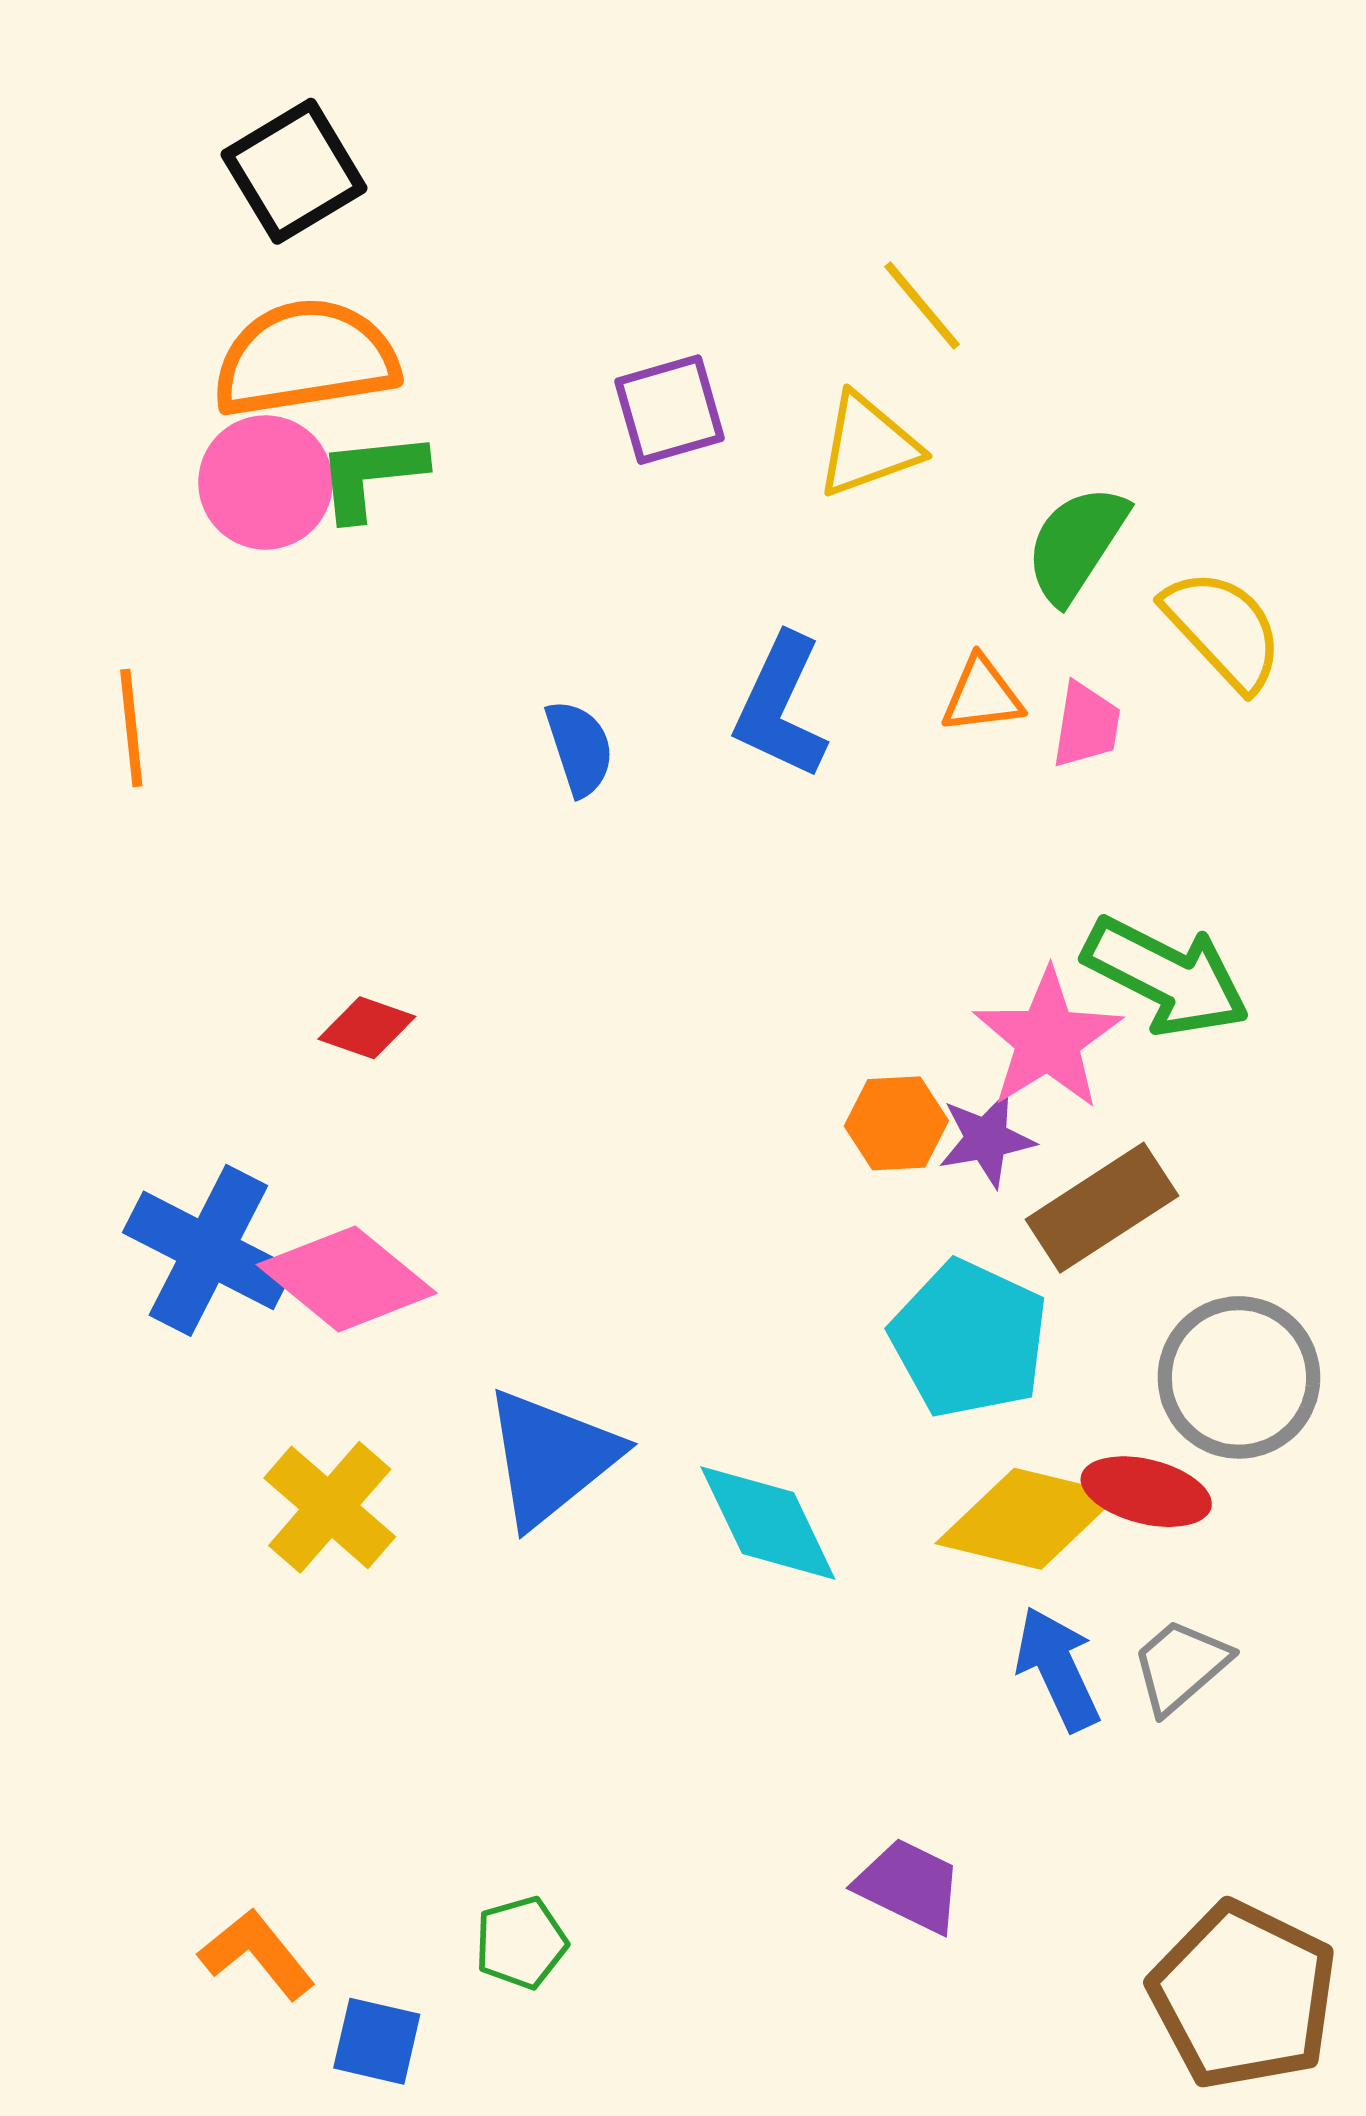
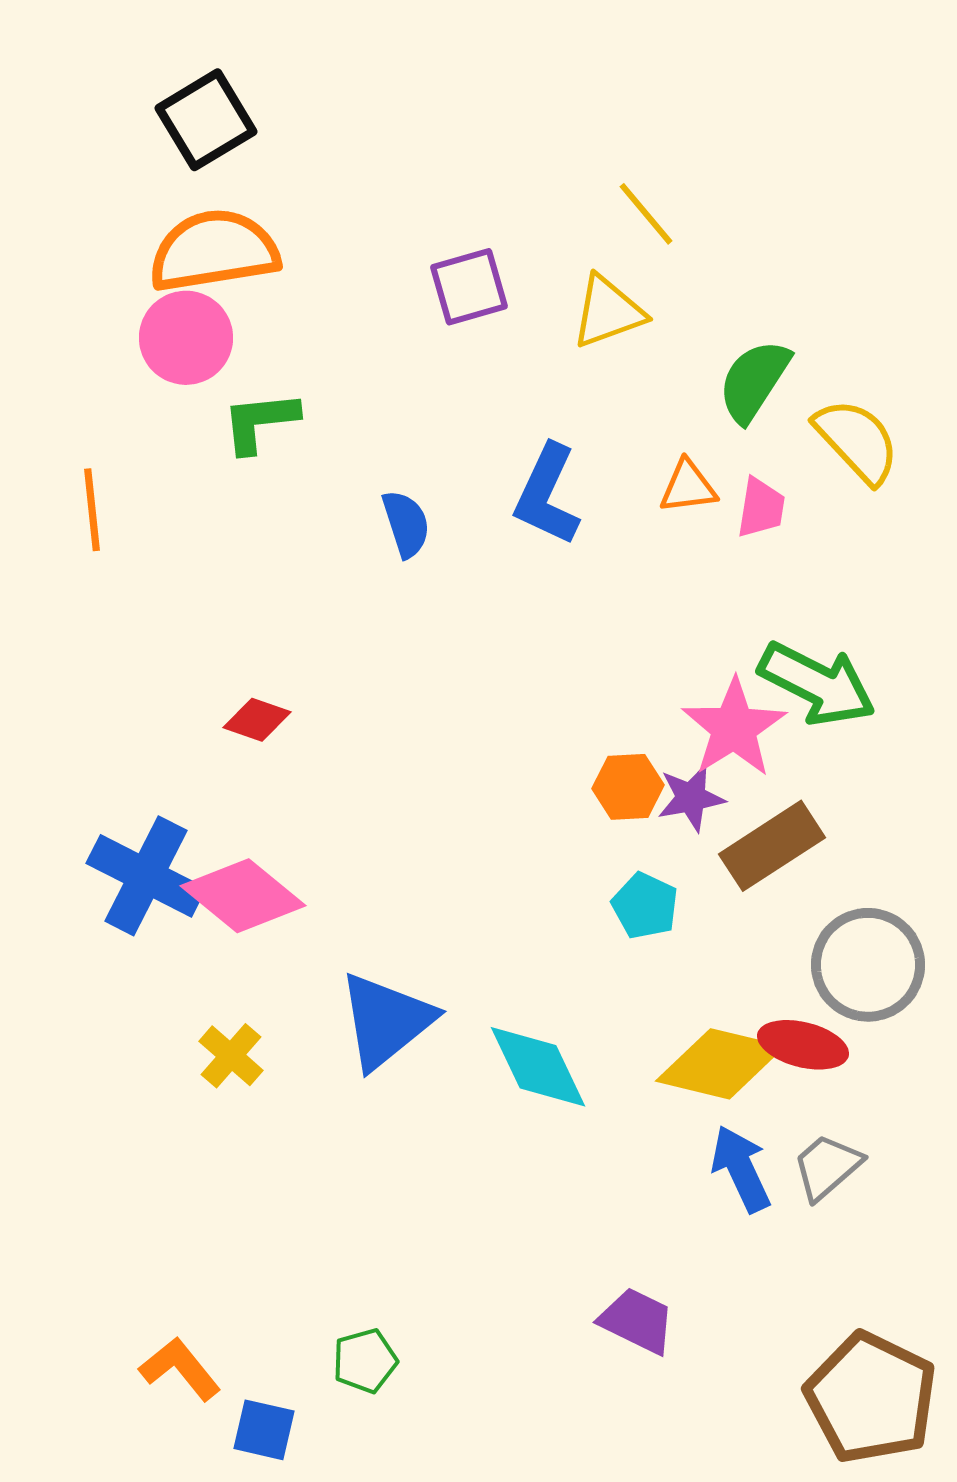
green L-shape: (371, 475) -> (260, 422), moved
cyan pentagon: (969, 1339) -> (645, 906), moved, size x0.6
yellow cross: (330, 1507) -> (231, 1056), size x0.7

